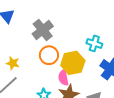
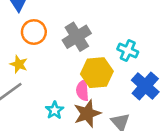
gray cross: (43, 30) -> (77, 37), moved
orange circle: (49, 55) -> (34, 32), moved

